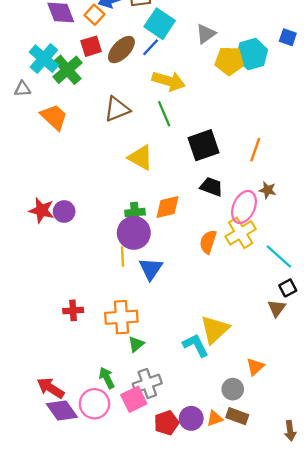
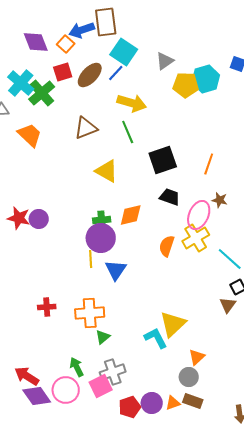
orange triangle: (255, 367) -> (197, 357), moved

